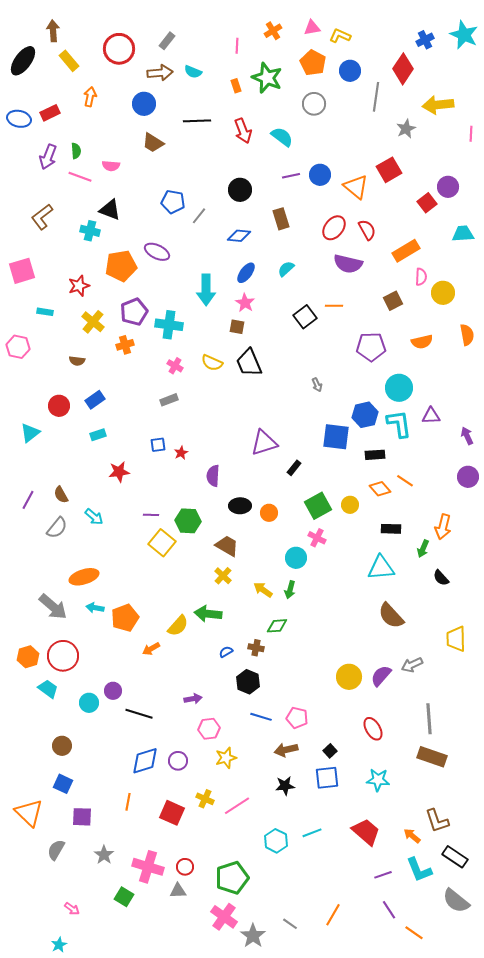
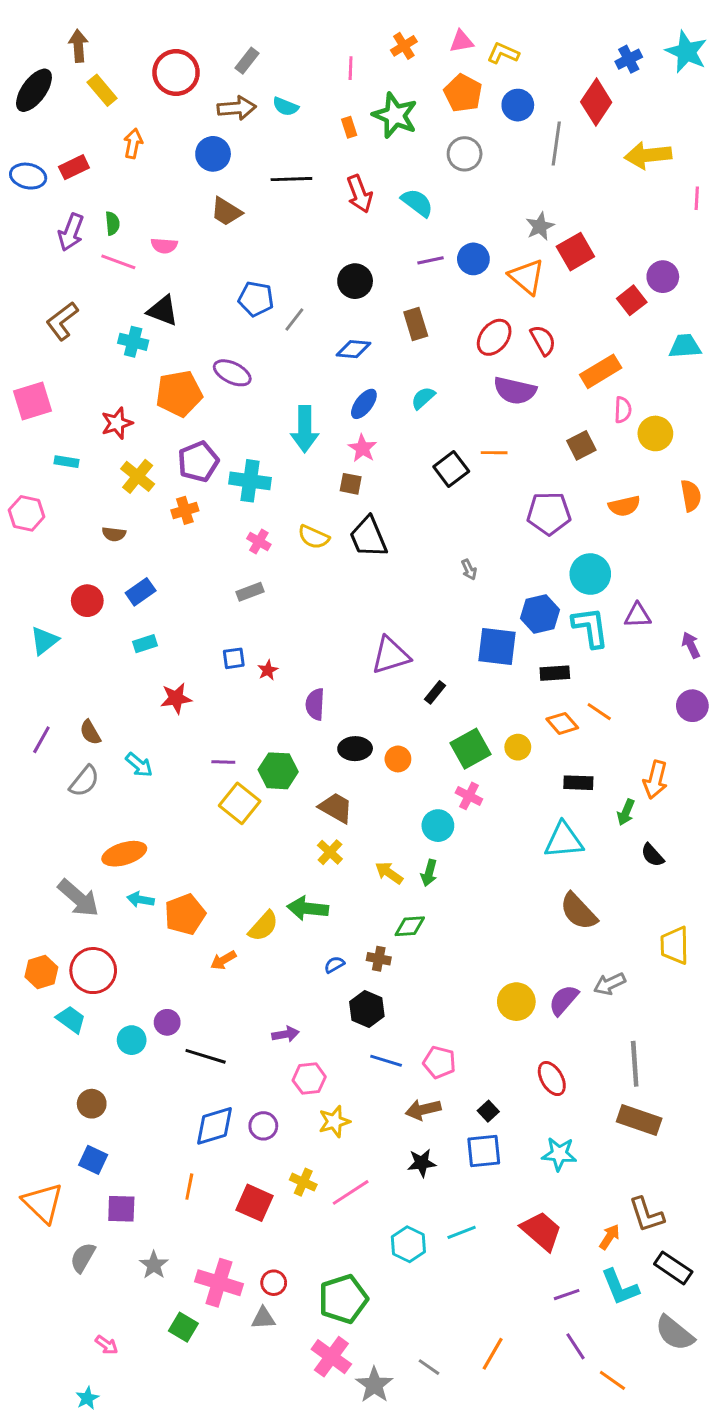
gray star: (406, 129) -> (540, 226), moved
orange arrow: (412, 836) -> (610, 1237), turned 84

